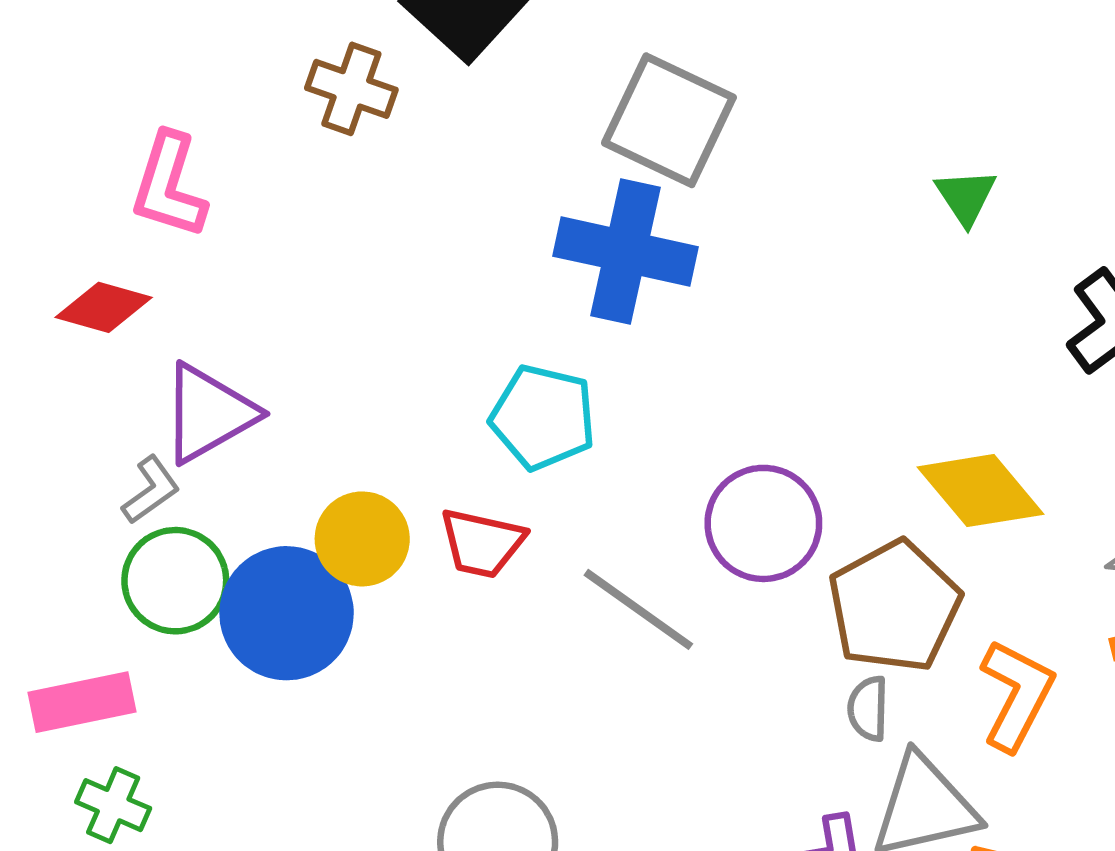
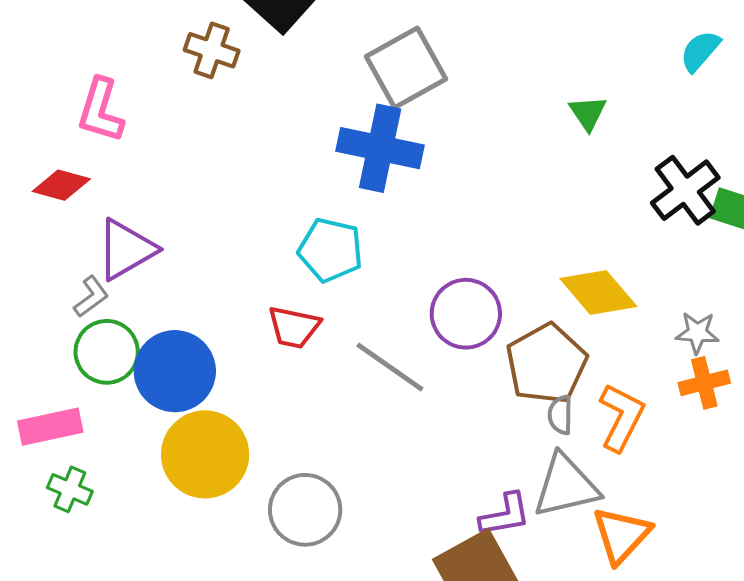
gray square: (669, 120) -> (406, 68), turned 36
yellow circle: (362, 539) -> (205, 454), moved, size x1.5
gray semicircle: (868, 709) -> (560, 415), moved

